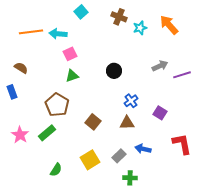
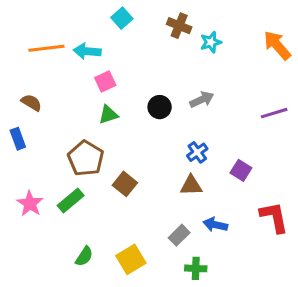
orange arrow: (169, 25) -> (277, 45), moved
gray arrow: (160, 66) -> (202, 100), moved
black circle: (114, 71) -> (160, 107), moved
brown square: (93, 122) -> (125, 184), moved
yellow square: (90, 160) -> (131, 259), moved

